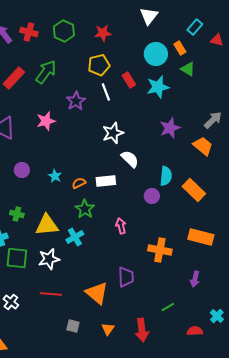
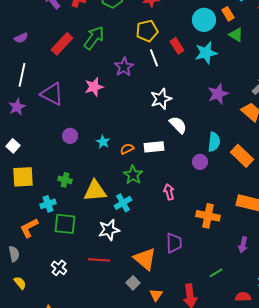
white star: (49, 259) -> (109, 230), moved
gray square: (73, 326) -> (133, 283), moved, turned 32

